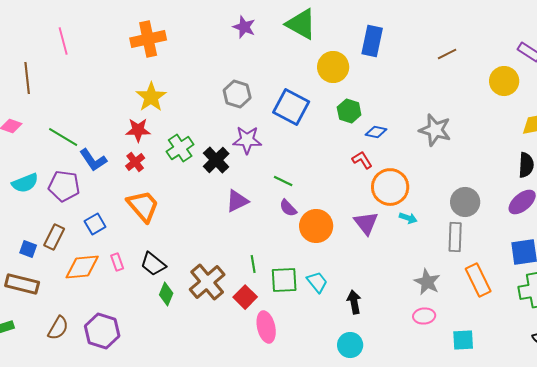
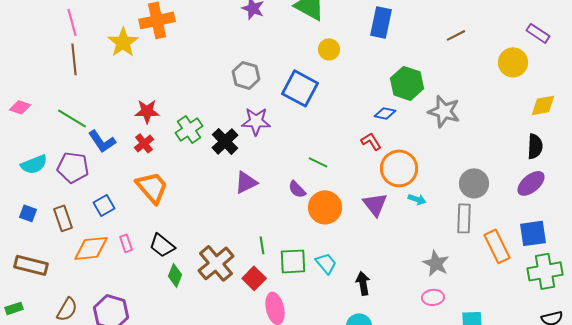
yellow circle: (333, 67) -> (329, 49), moved, size x0.7
brown line: (27, 78) -> (74, 59), moved
yellow star: (151, 97) -> (123, 42), moved
green hexagon: (349, 111) -> (407, 83), moved, size x1.4
green line: (283, 181) -> (318, 162), moved
brown rectangle: (54, 237) -> (63, 218), turned -45
blue square: (28, 249) -> (28, 213), moved
orange rectangle: (478, 280) -> (497, 246), moved

